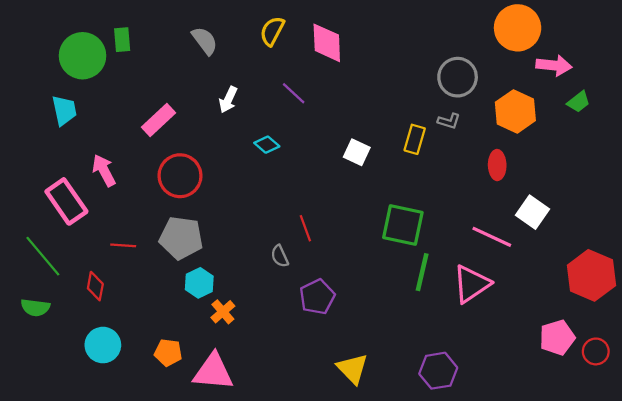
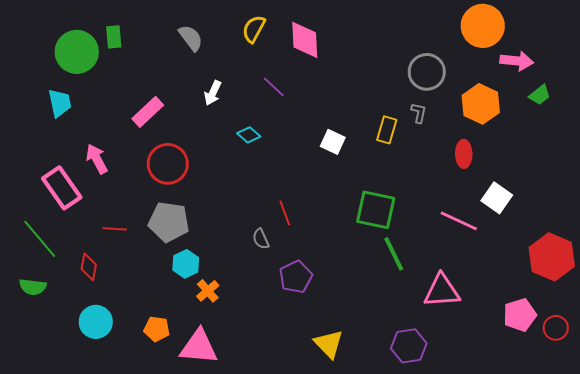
gray L-shape: (449, 121) -> (419, 113), turned -95
green line: (422, 272) -> (394, 254), turned -39
pink triangle: (471, 284) -> (442, 291), moved, turned 30

